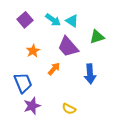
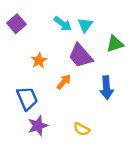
purple square: (25, 20) -> (16, 24), moved
cyan triangle: (72, 21) -> (85, 25), turned 32

